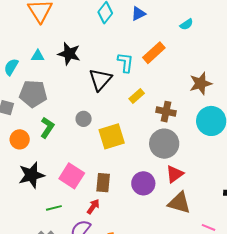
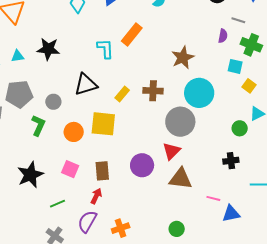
black triangle: (100, 80) -> (86, 84), moved, turned 40
yellow rectangle: (137, 96) -> (122, 94), moved
gray circle: (84, 119) -> (53, 102), moved
yellow square: (112, 136) -> (103, 124), turned 32
orange circle: (20, 139) -> (74, 132), moved
gray circle: (164, 144) -> (180, 122), moved
pink square: (72, 176) -> (70, 169), size x0.7

